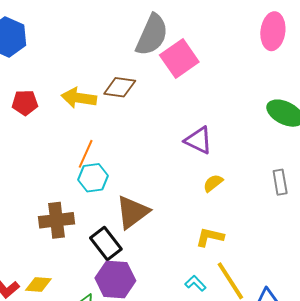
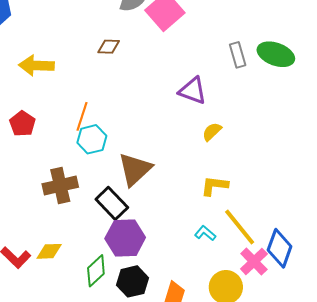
brown diamond: (120, 87) -> (109, 47), size x0.7
yellow arrow: (79, 98) -> (36, 66), moved
red pentagon: (25, 103) -> (22, 124), moved, turned -30
gray rectangle: (280, 182) -> (238, 55), moved

